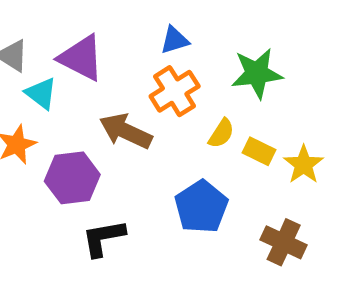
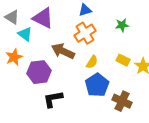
green star: (257, 73) -> (122, 25), size x0.6
yellow semicircle: (221, 133) -> (92, 62), moved
brown cross: (284, 242) -> (122, 101), moved

